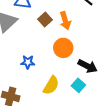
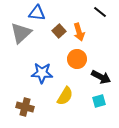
blue star: (28, 62) -> (42, 73), size x1.5
cyan square: (78, 85) -> (99, 101), moved, turned 32

